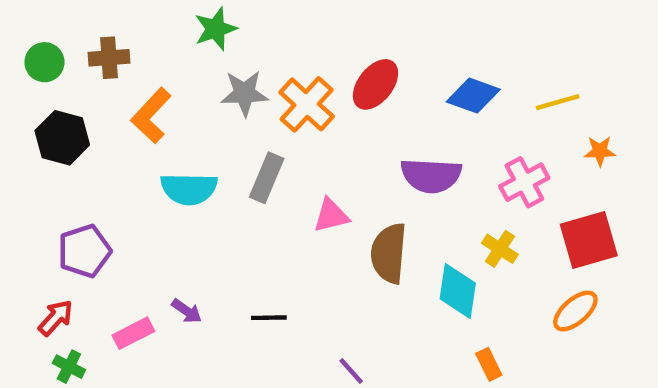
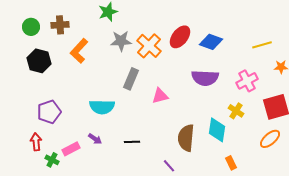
blue diamond: (473, 96) -> (211, 42), moved
cyan semicircle: (189, 189) -> (102, 107), moved
brown semicircle: (389, 253) -> (186, 138), moved
red arrow: (56, 318) -> (36, 142), turned -48
green cross: (69, 367) -> (52, 160), moved

